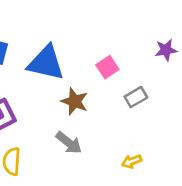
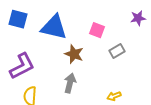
pink square: (107, 67) -> (97, 30), turned -35
gray arrow: (69, 143) -> (70, 83), turned -114

